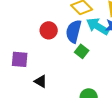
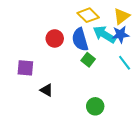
blue semicircle: (74, 31) -> (80, 39), turned -30

